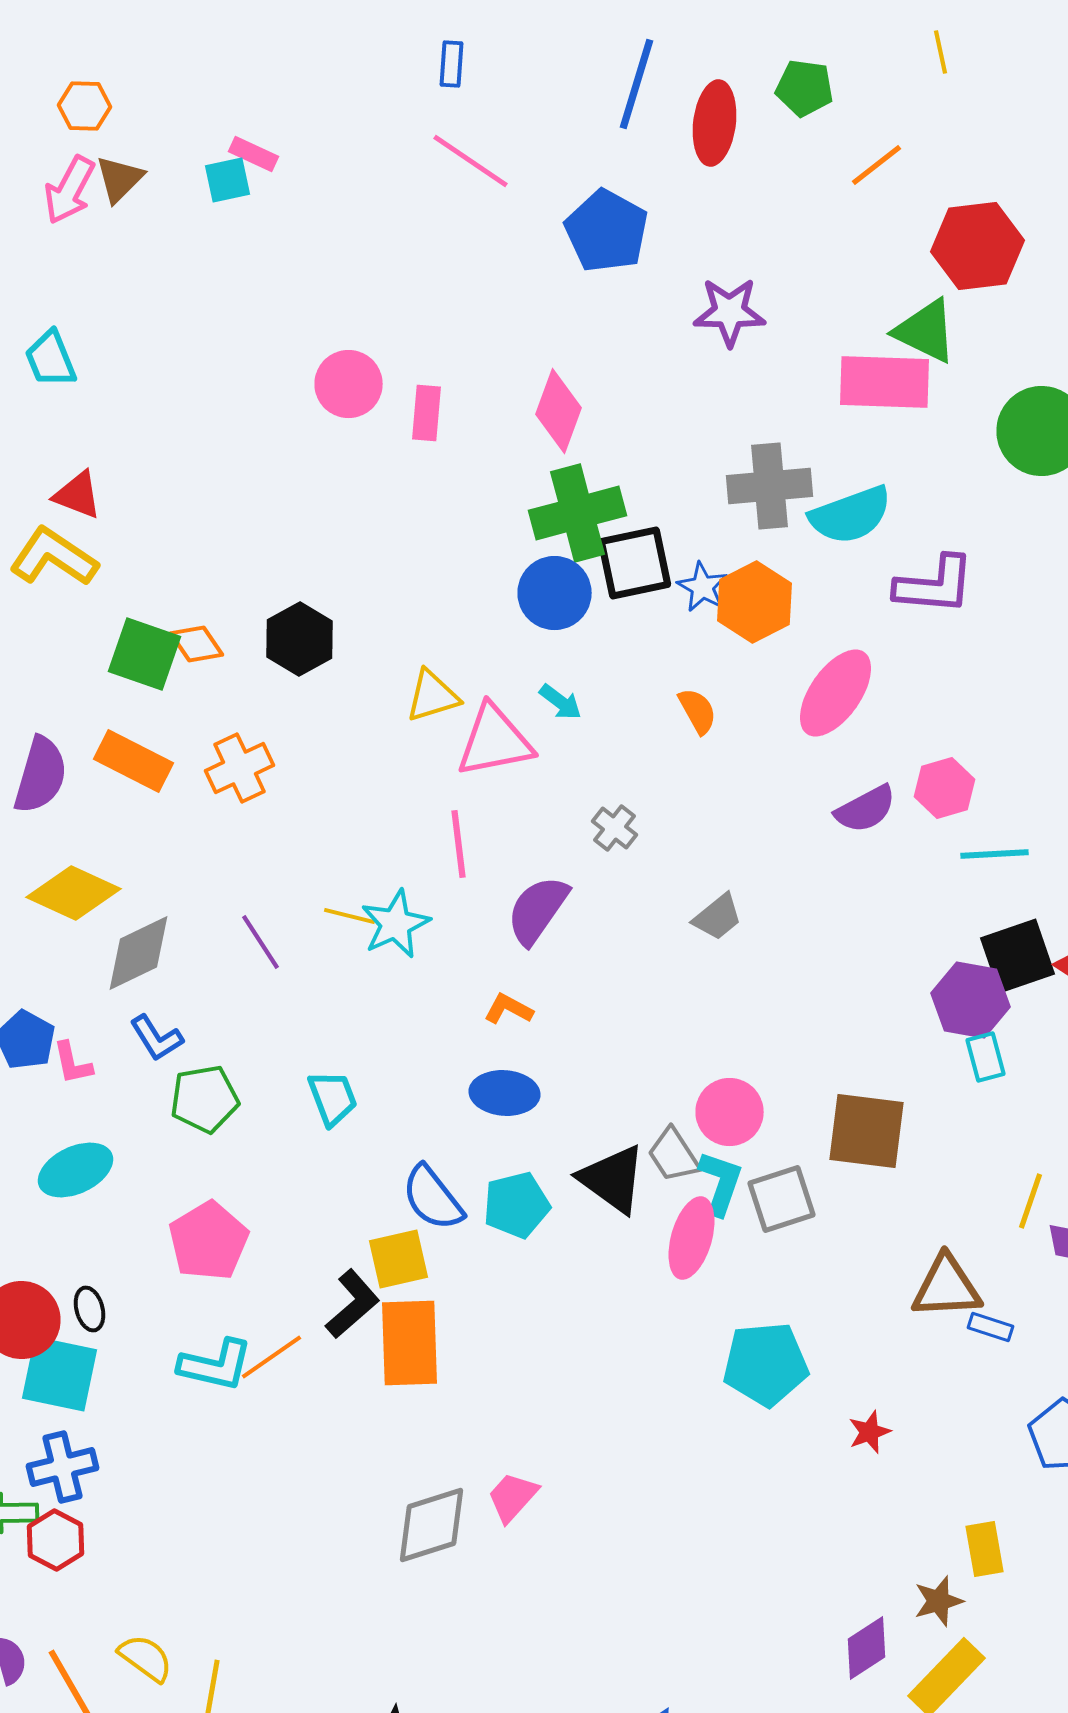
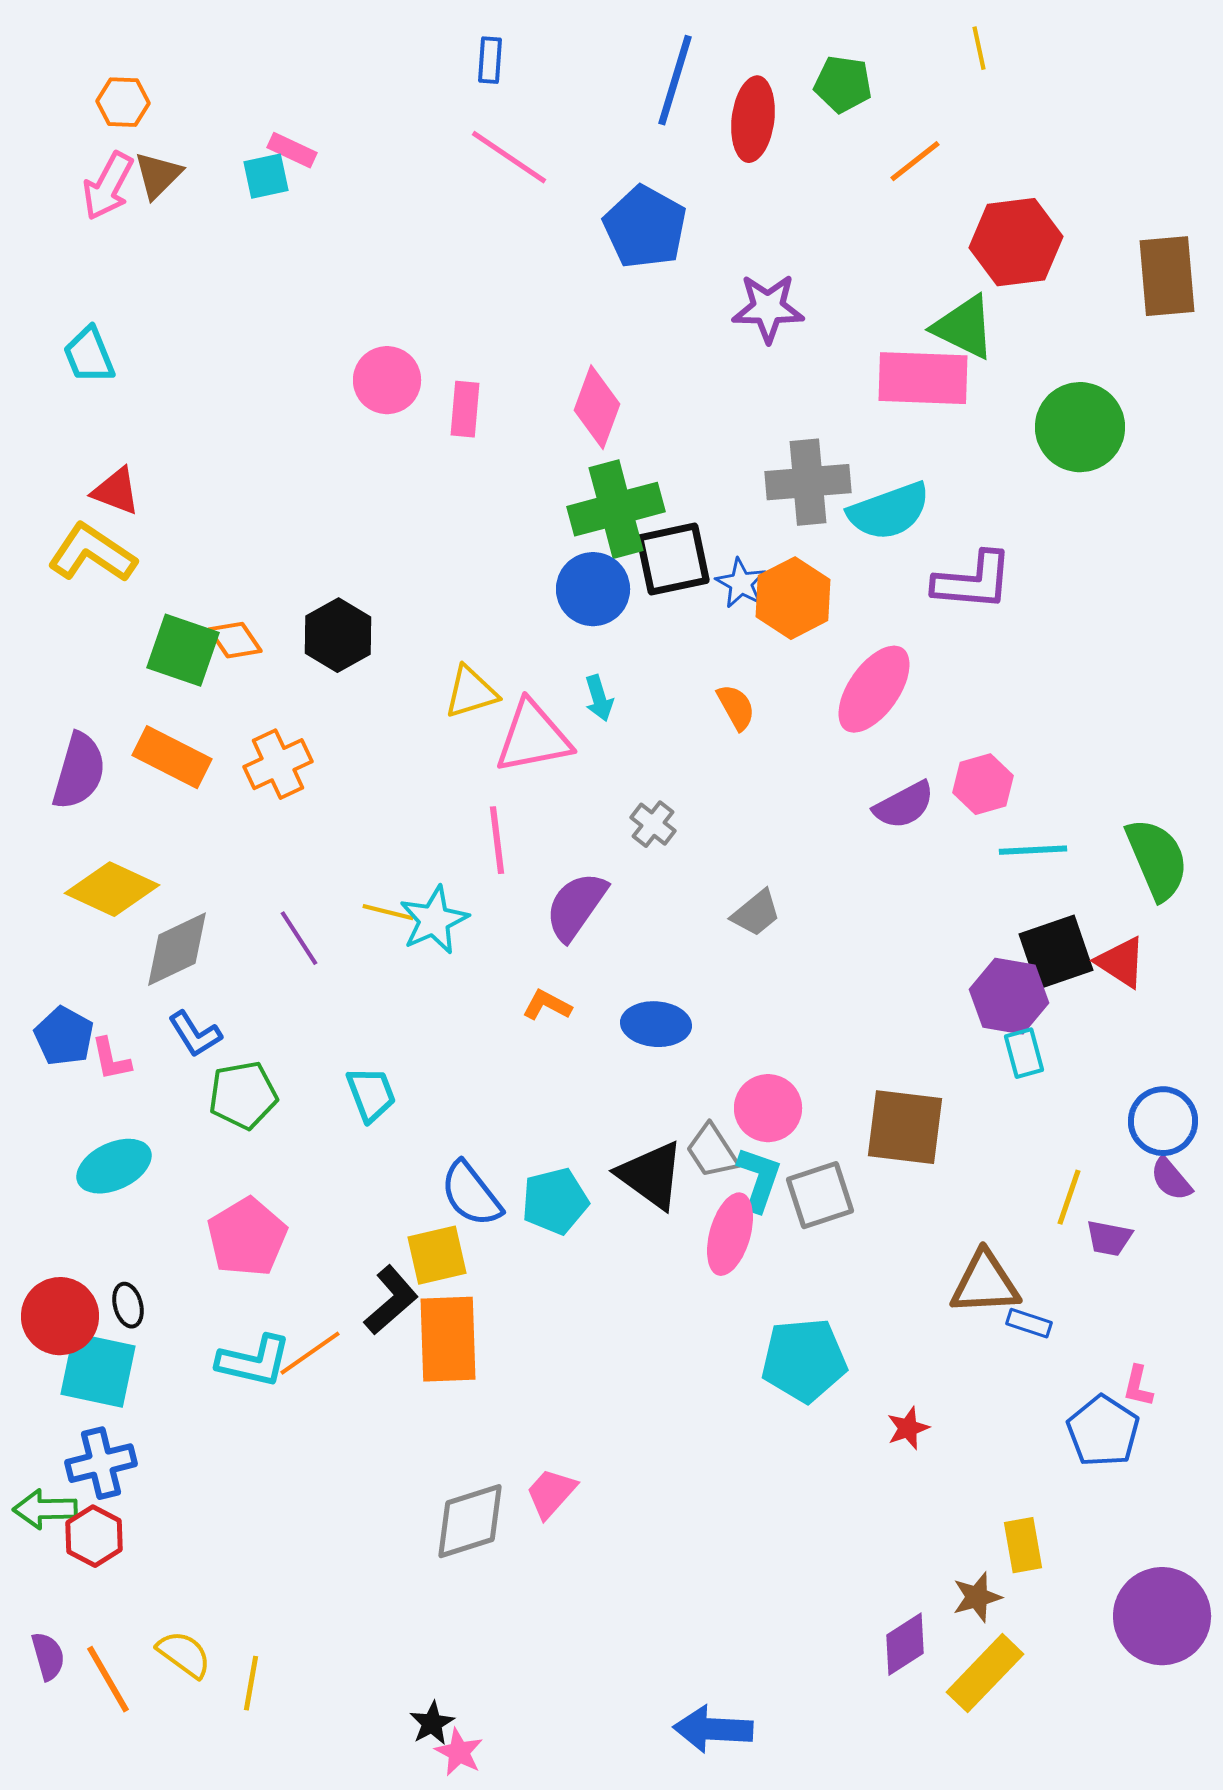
cyan arrow: (560, 702) -> (599, 698), turned 36
blue ellipse: (504, 1093) -> (656, 1024), moved

